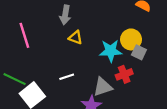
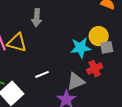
yellow triangle: (76, 37) -> (17, 43), moved, size x1.5
gray square: (139, 52) -> (107, 47), turned -32

